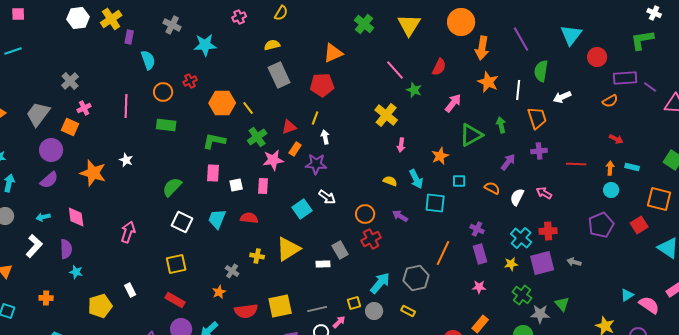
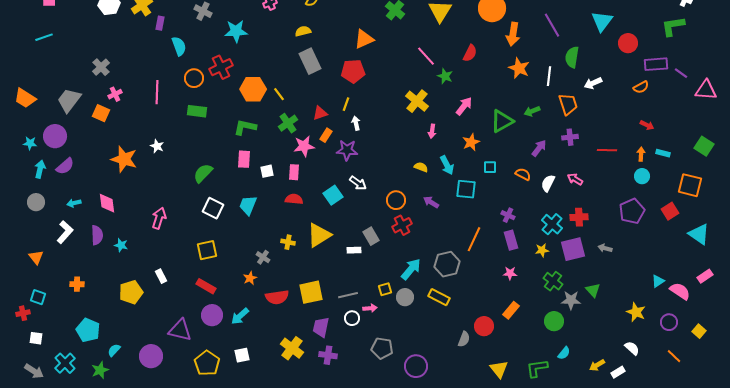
red cross: (190, 81) -> (221, 67), size x1.6
pink arrow: (453, 103) -> (464, 106), moved
green arrow: (501, 125) -> (532, 111), turned -98
purple circle: (51, 150) -> (55, 136), moved
purple semicircle: (49, 180) -> (65, 166), moved
red semicircle: (249, 218) -> (294, 199), moved
cyan star: (76, 272) -> (121, 245), moved
yellow rectangle: (408, 311) -> (439, 297), size x1.5
pink arrow: (339, 322) -> (370, 308), turned 40

